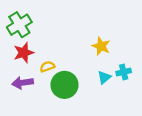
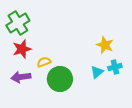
yellow star: (101, 46) -> (105, 45), moved

